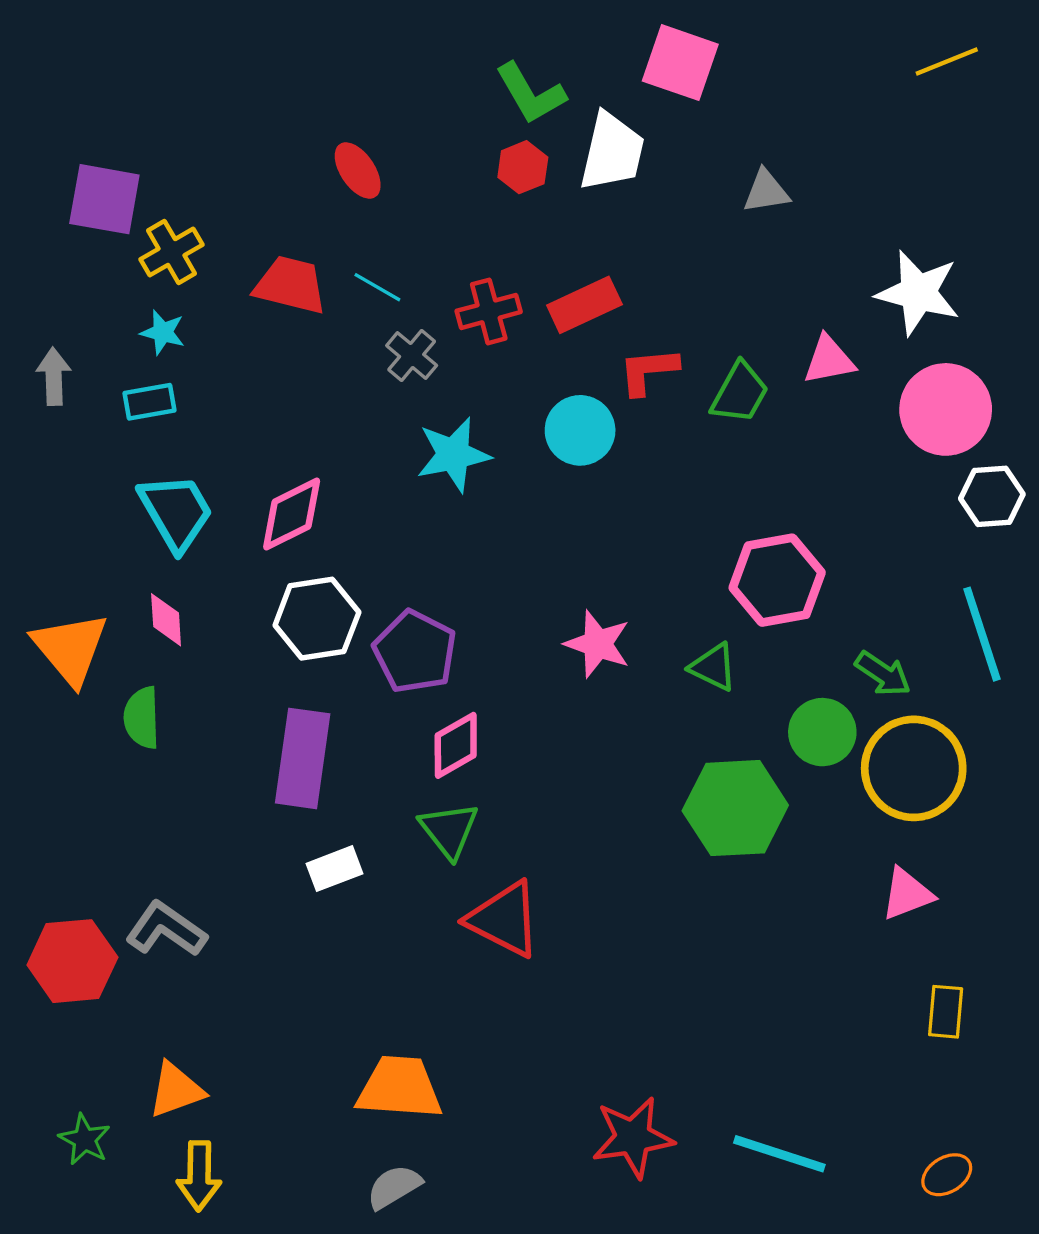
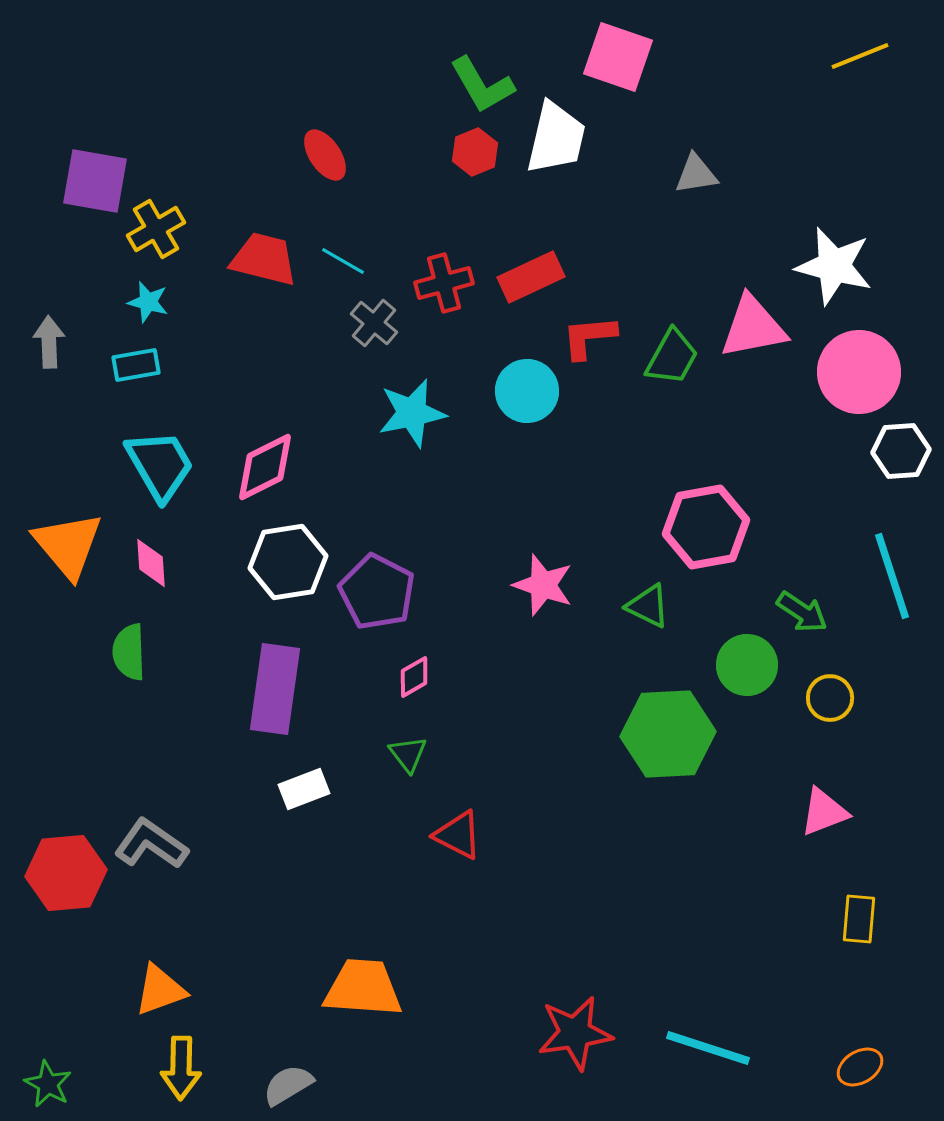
pink triangle: (829, 360) -> (753, 327), size x1.4
orange triangle: (70, 648) -> (68, 545), moved
pink diamond: (456, 745) -> (414, 677), size x0.7
yellow circle: (914, 768) -> (830, 698), size x0.5
green triangle: (449, 830) -> (408, 754), size x0.7
red triangle: (504, 919) -> (458, 835), size x0.7
green star: (85, 1139) -> (48, 1084), moved
gray semicircle: (394, 1187) -> (288, 1085), moved

